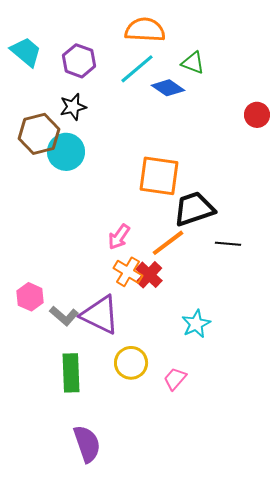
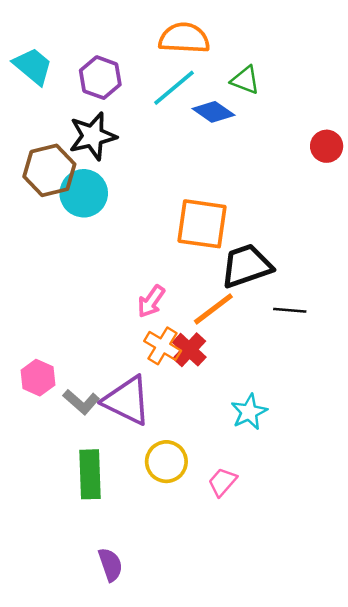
black star: (73, 107) -> (93, 136), size x1.4
purple semicircle: (87, 444) -> (110, 565), size x0.7

